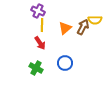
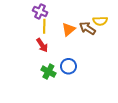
brown arrow: (83, 27) -> (87, 28), turned -84
green cross: (36, 68) -> (48, 72), moved

